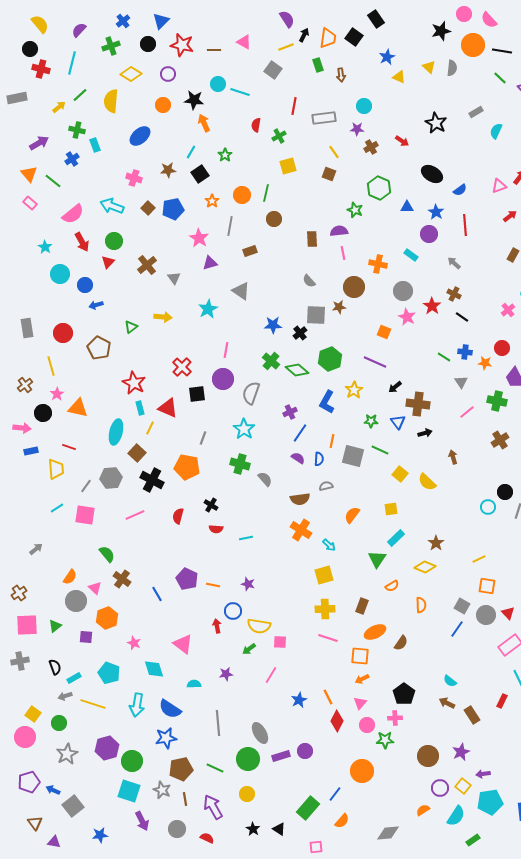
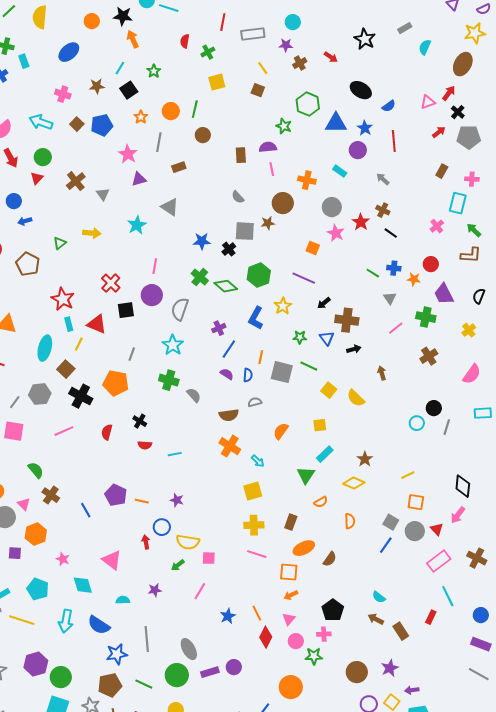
blue triangle: (407, 207) -> (336, 123), size x1.6
blue star: (166, 738) -> (117, 654), moved

